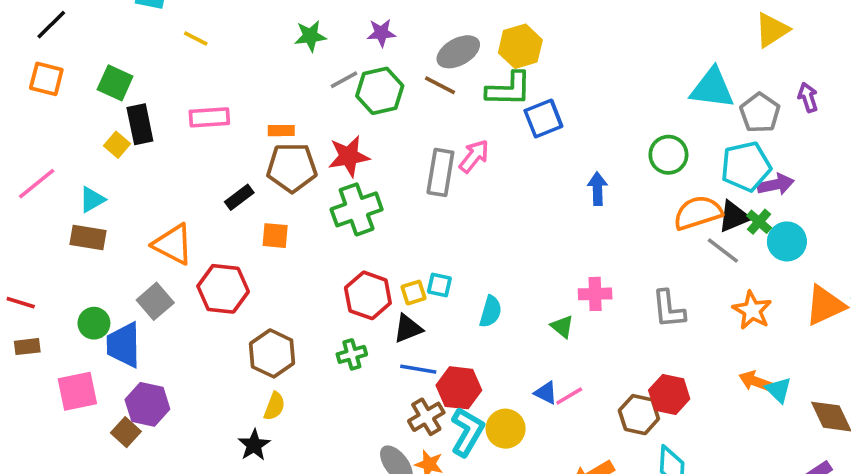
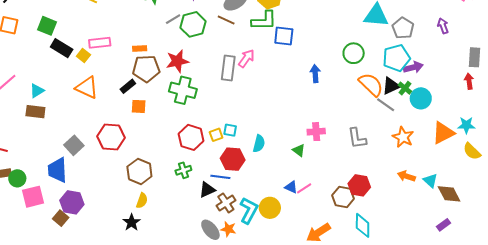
purple arrow: (808, 97) -> (443, 26), moved
blue square: (543, 118) -> (284, 36), turned 30
black rectangle: (140, 124) -> (62, 48), turned -45
yellow square: (117, 145) -> (83, 56), moved
black rectangle: (239, 197) -> (128, 86), moved
green cross: (357, 209) -> (183, 90), turned 36
orange semicircle: (698, 213) -> (371, 85), turned 64
orange triangle: (173, 244) -> (87, 88), moved
green circle: (94, 323) -> (17, 178), moved
black triangle: (408, 329) -> (207, 190), moved
red hexagon: (459, 388) -> (233, 159), moved
cyan triangle: (778, 390) -> (430, 181), moved

